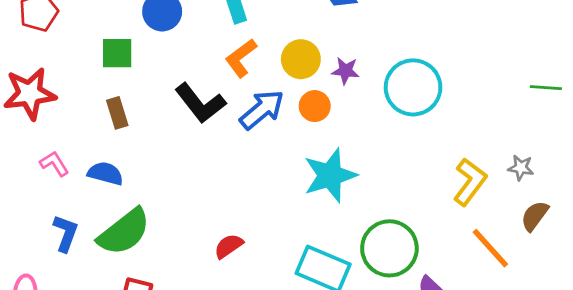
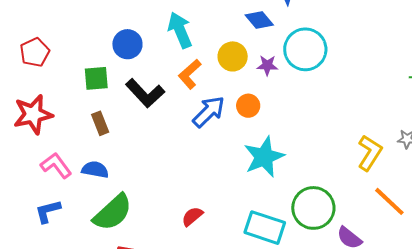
yellow circle: (301, 59) -> (233, 56), moved
purple star: (345, 71) -> (267, 65), moved
cyan circle: (413, 87) -> (305, 49), moved
black L-shape: (200, 103) -> (145, 93), moved
pink L-shape: (54, 164) -> (56, 165), size x1.4
blue L-shape: (66, 233) -> (48, 211), moved, turned -120

